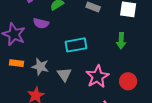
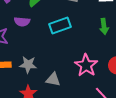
cyan rectangle: (76, 45) -> (60, 25), moved
gray triangle: (64, 74) -> (53, 80), moved, turned -35

